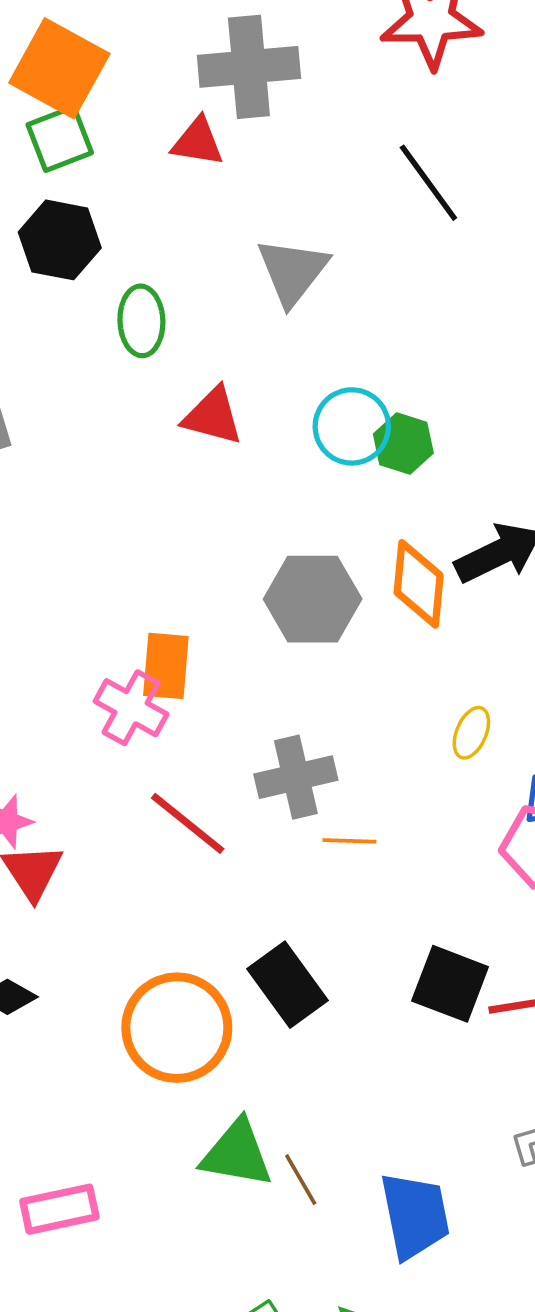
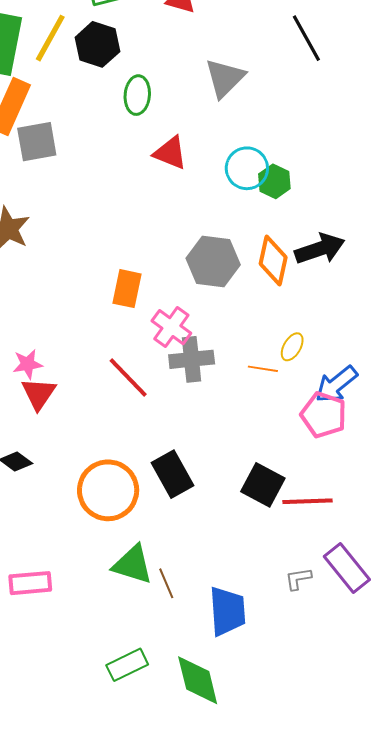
pink cross: (131, 708) -> (171, 327), moved
orange line: (349, 841) -> (263, 369), moved

